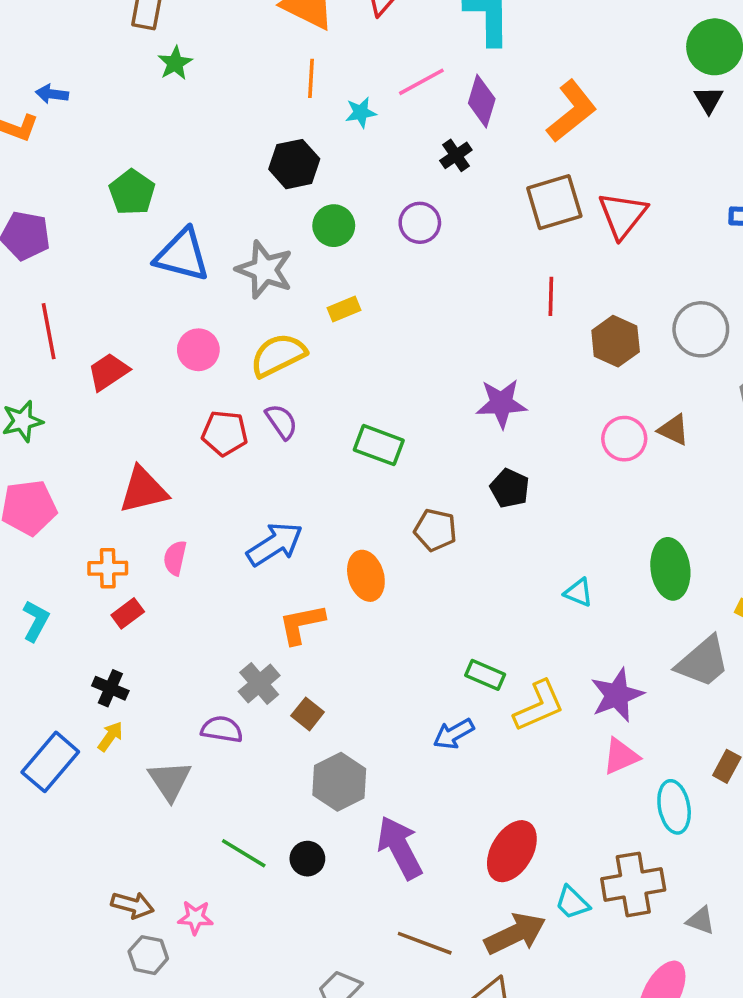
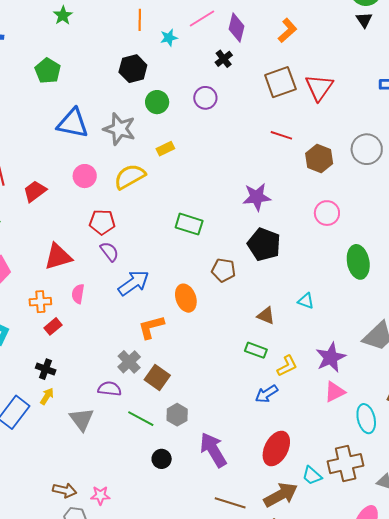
orange L-shape: (572, 111) -> (287, 30), size x0.7
green pentagon: (132, 192) -> (48, 71), moved
red line: (551, 296) -> (281, 135), turned -70
purple semicircle: (281, 422) -> (109, 252), moved
brown triangle: (673, 430) -> (266, 316), moved
black pentagon: (510, 488) -> (264, 244), size x1.5
green ellipse: (670, 569) -> (358, 262), moved
yellow L-shape: (539, 706) -> (287, 366), size x0.7
brown square: (308, 714) -> (157, 378), size x1.4
blue arrow: (454, 734) -> (266, 394), moved
gray hexagon: (339, 782) -> (177, 415), size x0.7
green line: (244, 853) -> (141, 419), moved

